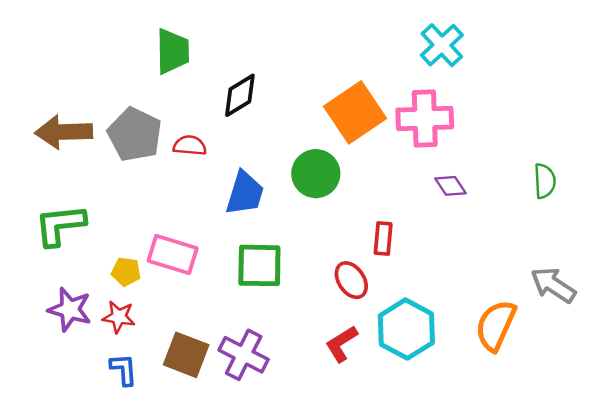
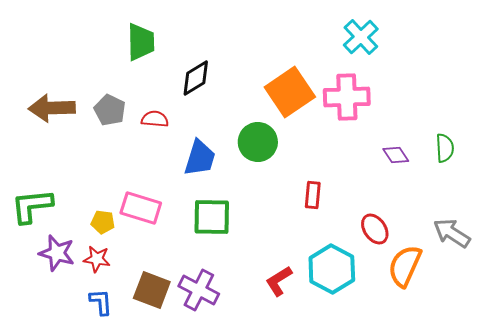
gray pentagon: (135, 134) -> (110, 110), size x0.7
purple diamond: (450, 186) -> (396, 155), moved
green L-shape: (60, 225) -> (32, 206), moved
red ellipse: (351, 280) -> (375, 229), moved

